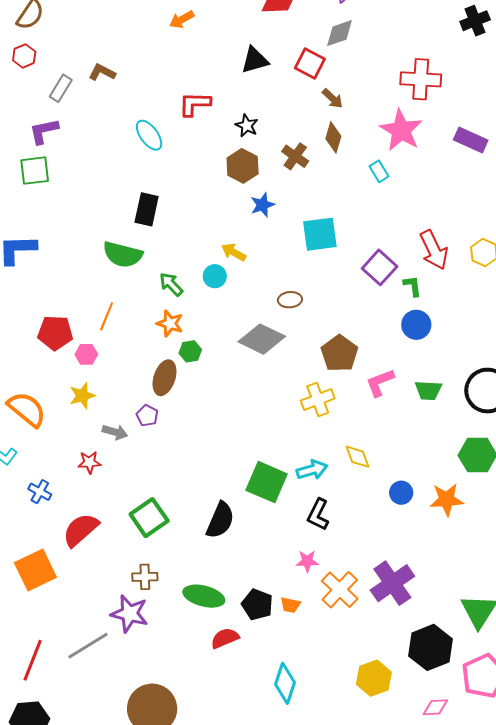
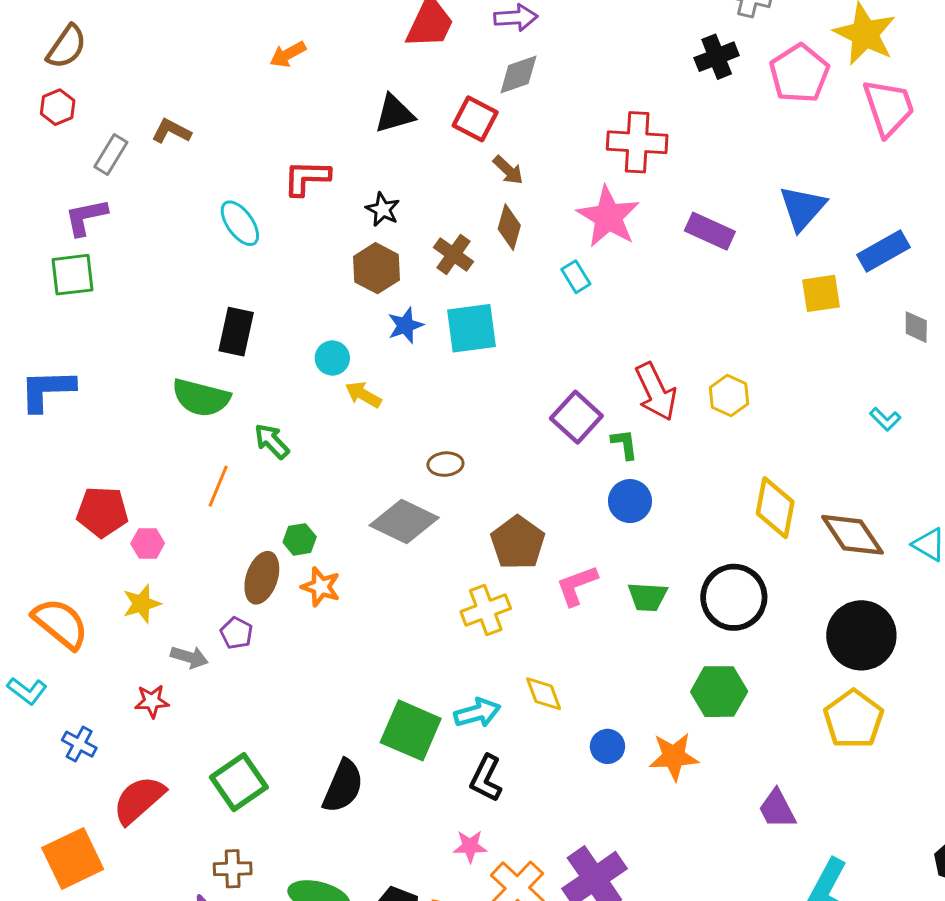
cyan square: (320, 234) -> (471, 328), moved
cyan circle: (215, 276) -> (332, 358), moved
orange line: (107, 316) -> (218, 486), moved
orange star: (170, 323) -> (321, 587), moved

